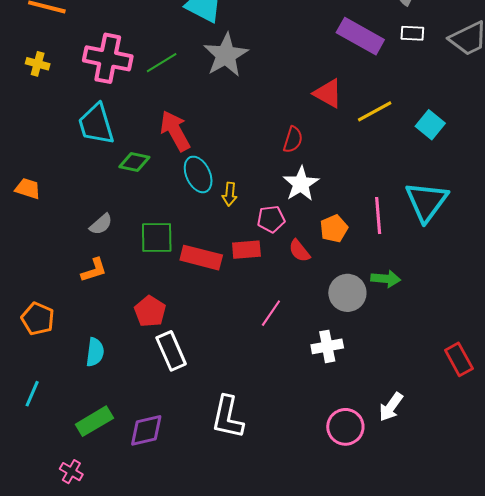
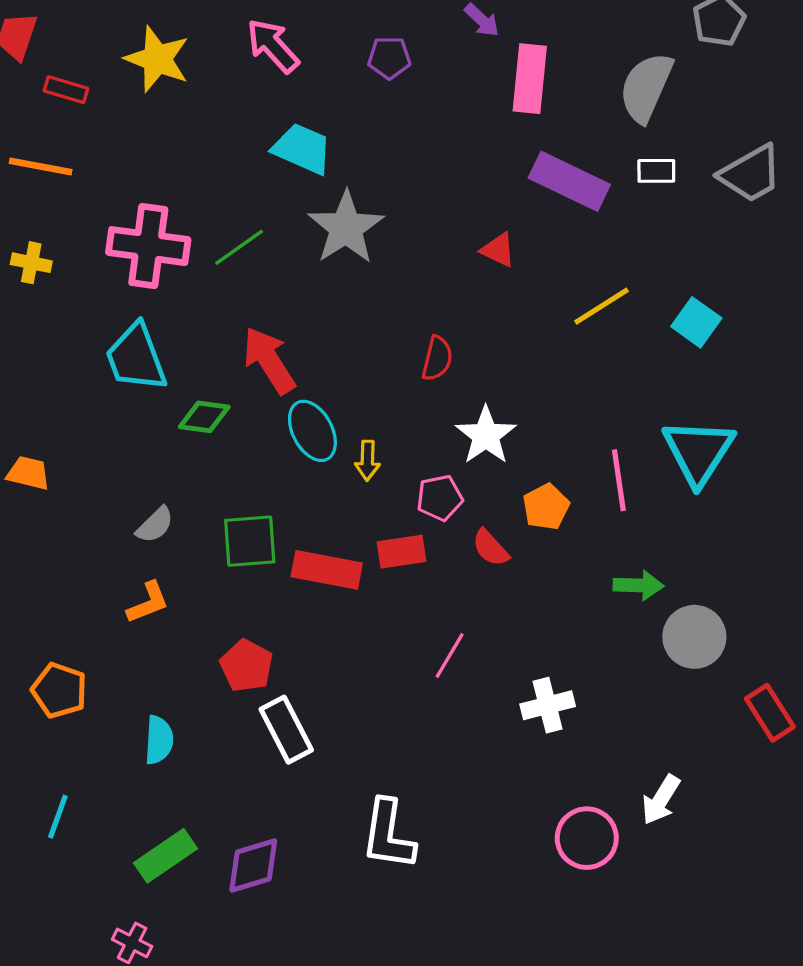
red triangle: (328, 93) -> (498, 250), moved, size x0.7
red semicircle: (293, 140) -> (437, 358), moved
gray circle: (347, 293) -> (694, 637), moved

